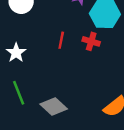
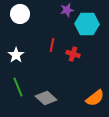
red cross: (91, 41) -> (73, 54), moved

